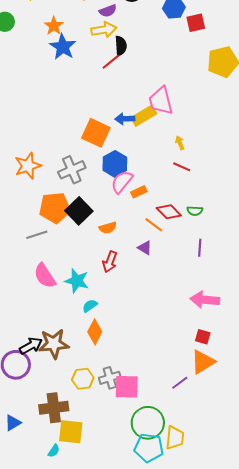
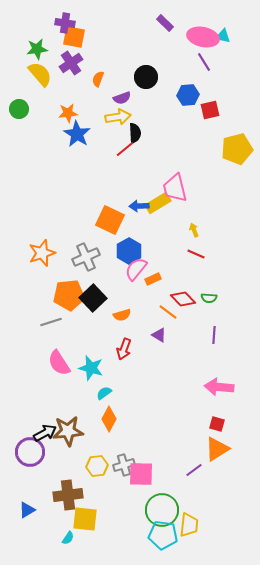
orange star: (54, 26) -> (68, 113), turned 30

